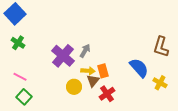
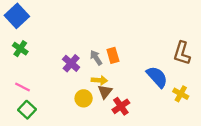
gray arrow: (85, 51) -> (96, 58), turned -64
purple cross: (63, 56) -> (71, 63), size x0.7
orange rectangle: (103, 71) -> (113, 55), moved

